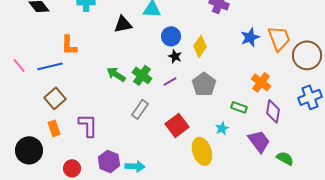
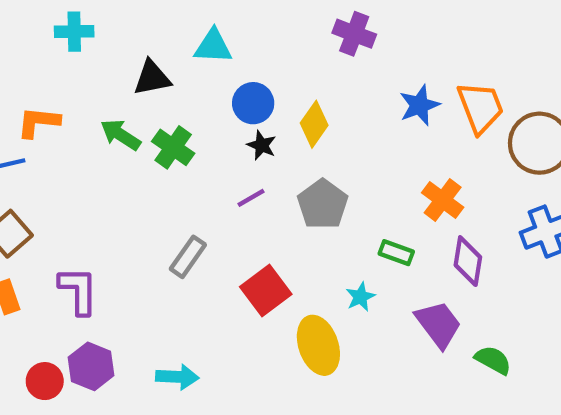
orange L-shape: (69, 45) -> (38, 122), turned 95
green arrow: (116, 74) -> (120, 135), moved
green cross: (142, 75) -> (173, 147), moved
purple hexagon: (109, 161) -> (91, 366), moved

